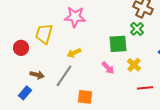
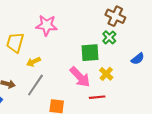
yellow arrow: (74, 53) -> (33, 62), moved
pink arrow: (108, 68) -> (80, 77), size x1.6
red line: (145, 88) -> (97, 97), moved

